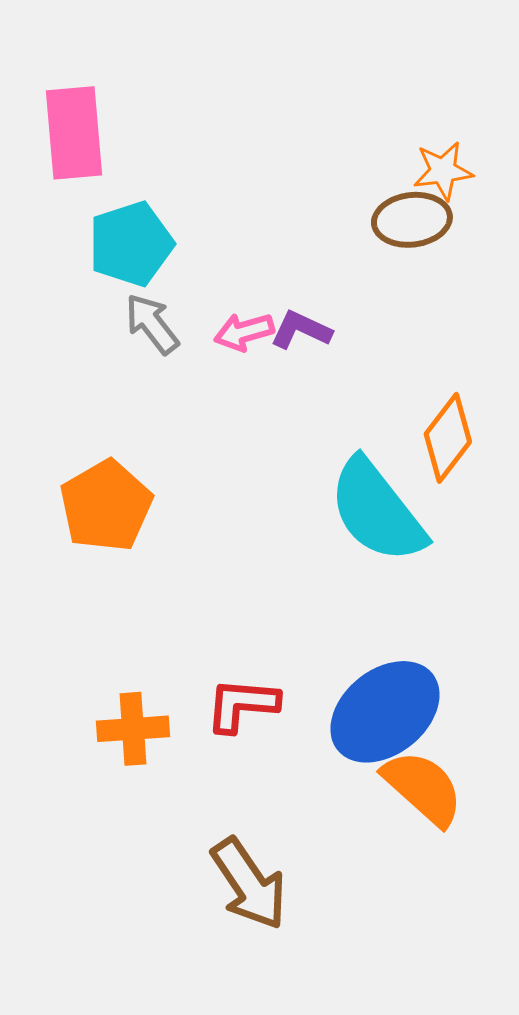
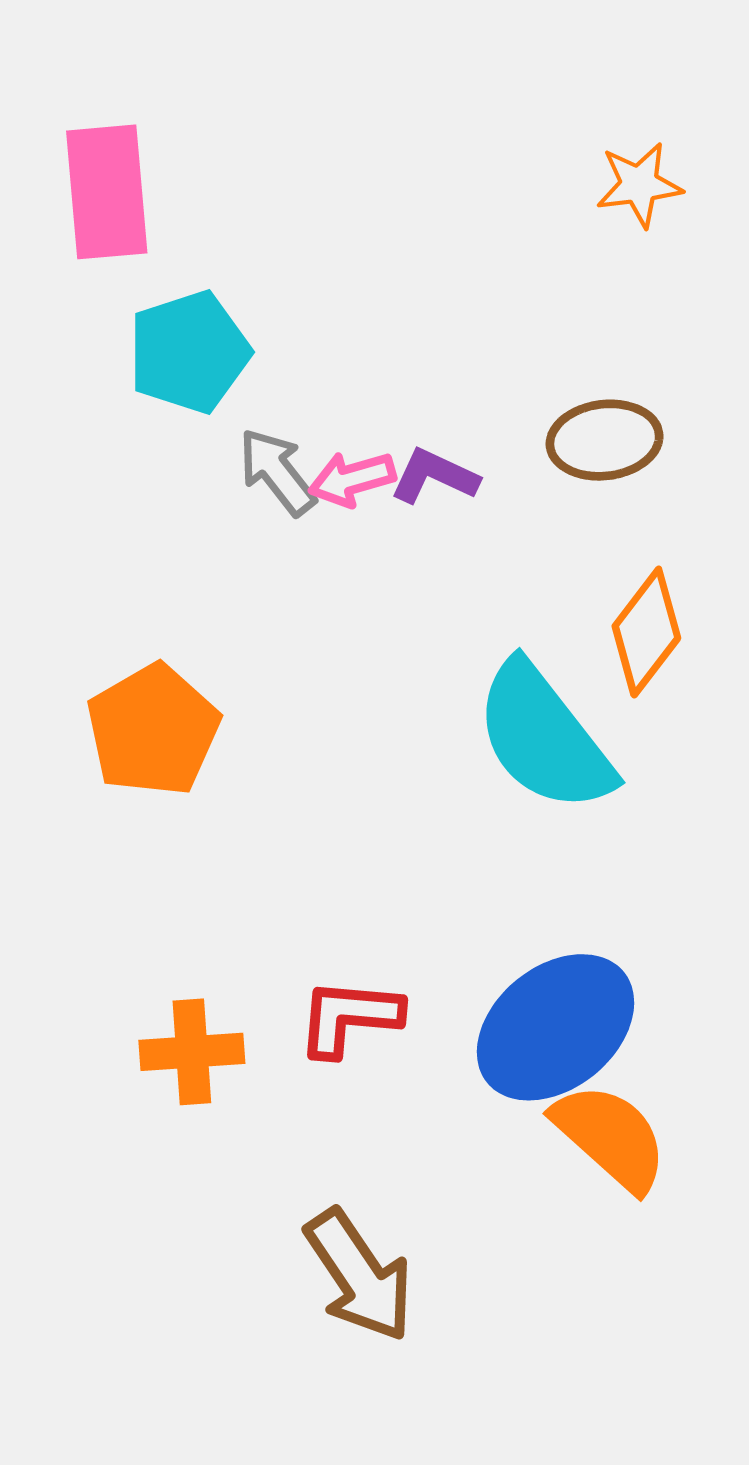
orange star: (443, 171) -> (639, 185), moved
brown ellipse: (412, 220) -> (605, 440), moved
gray arrow: (152, 324) -> (277, 472), moved

